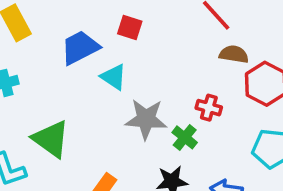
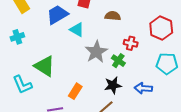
brown semicircle: (234, 54) -> (113, 16), moved
gray star: (146, 119) -> (96, 52), turned -30

